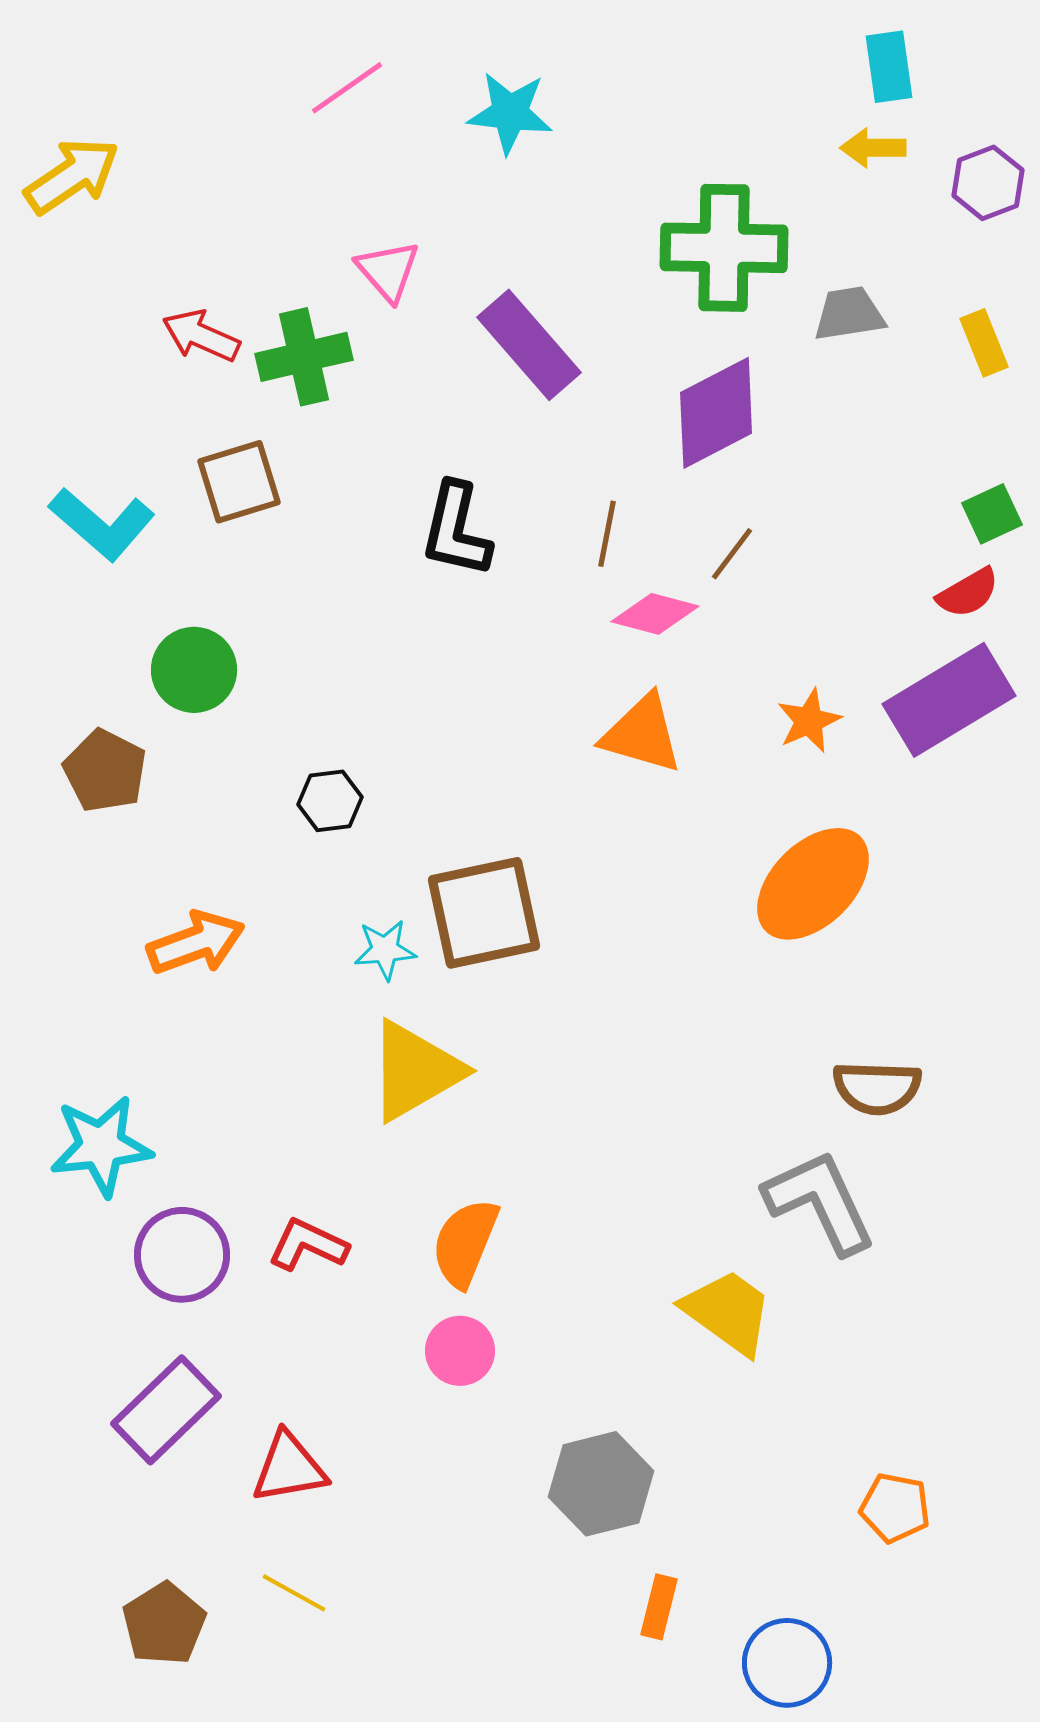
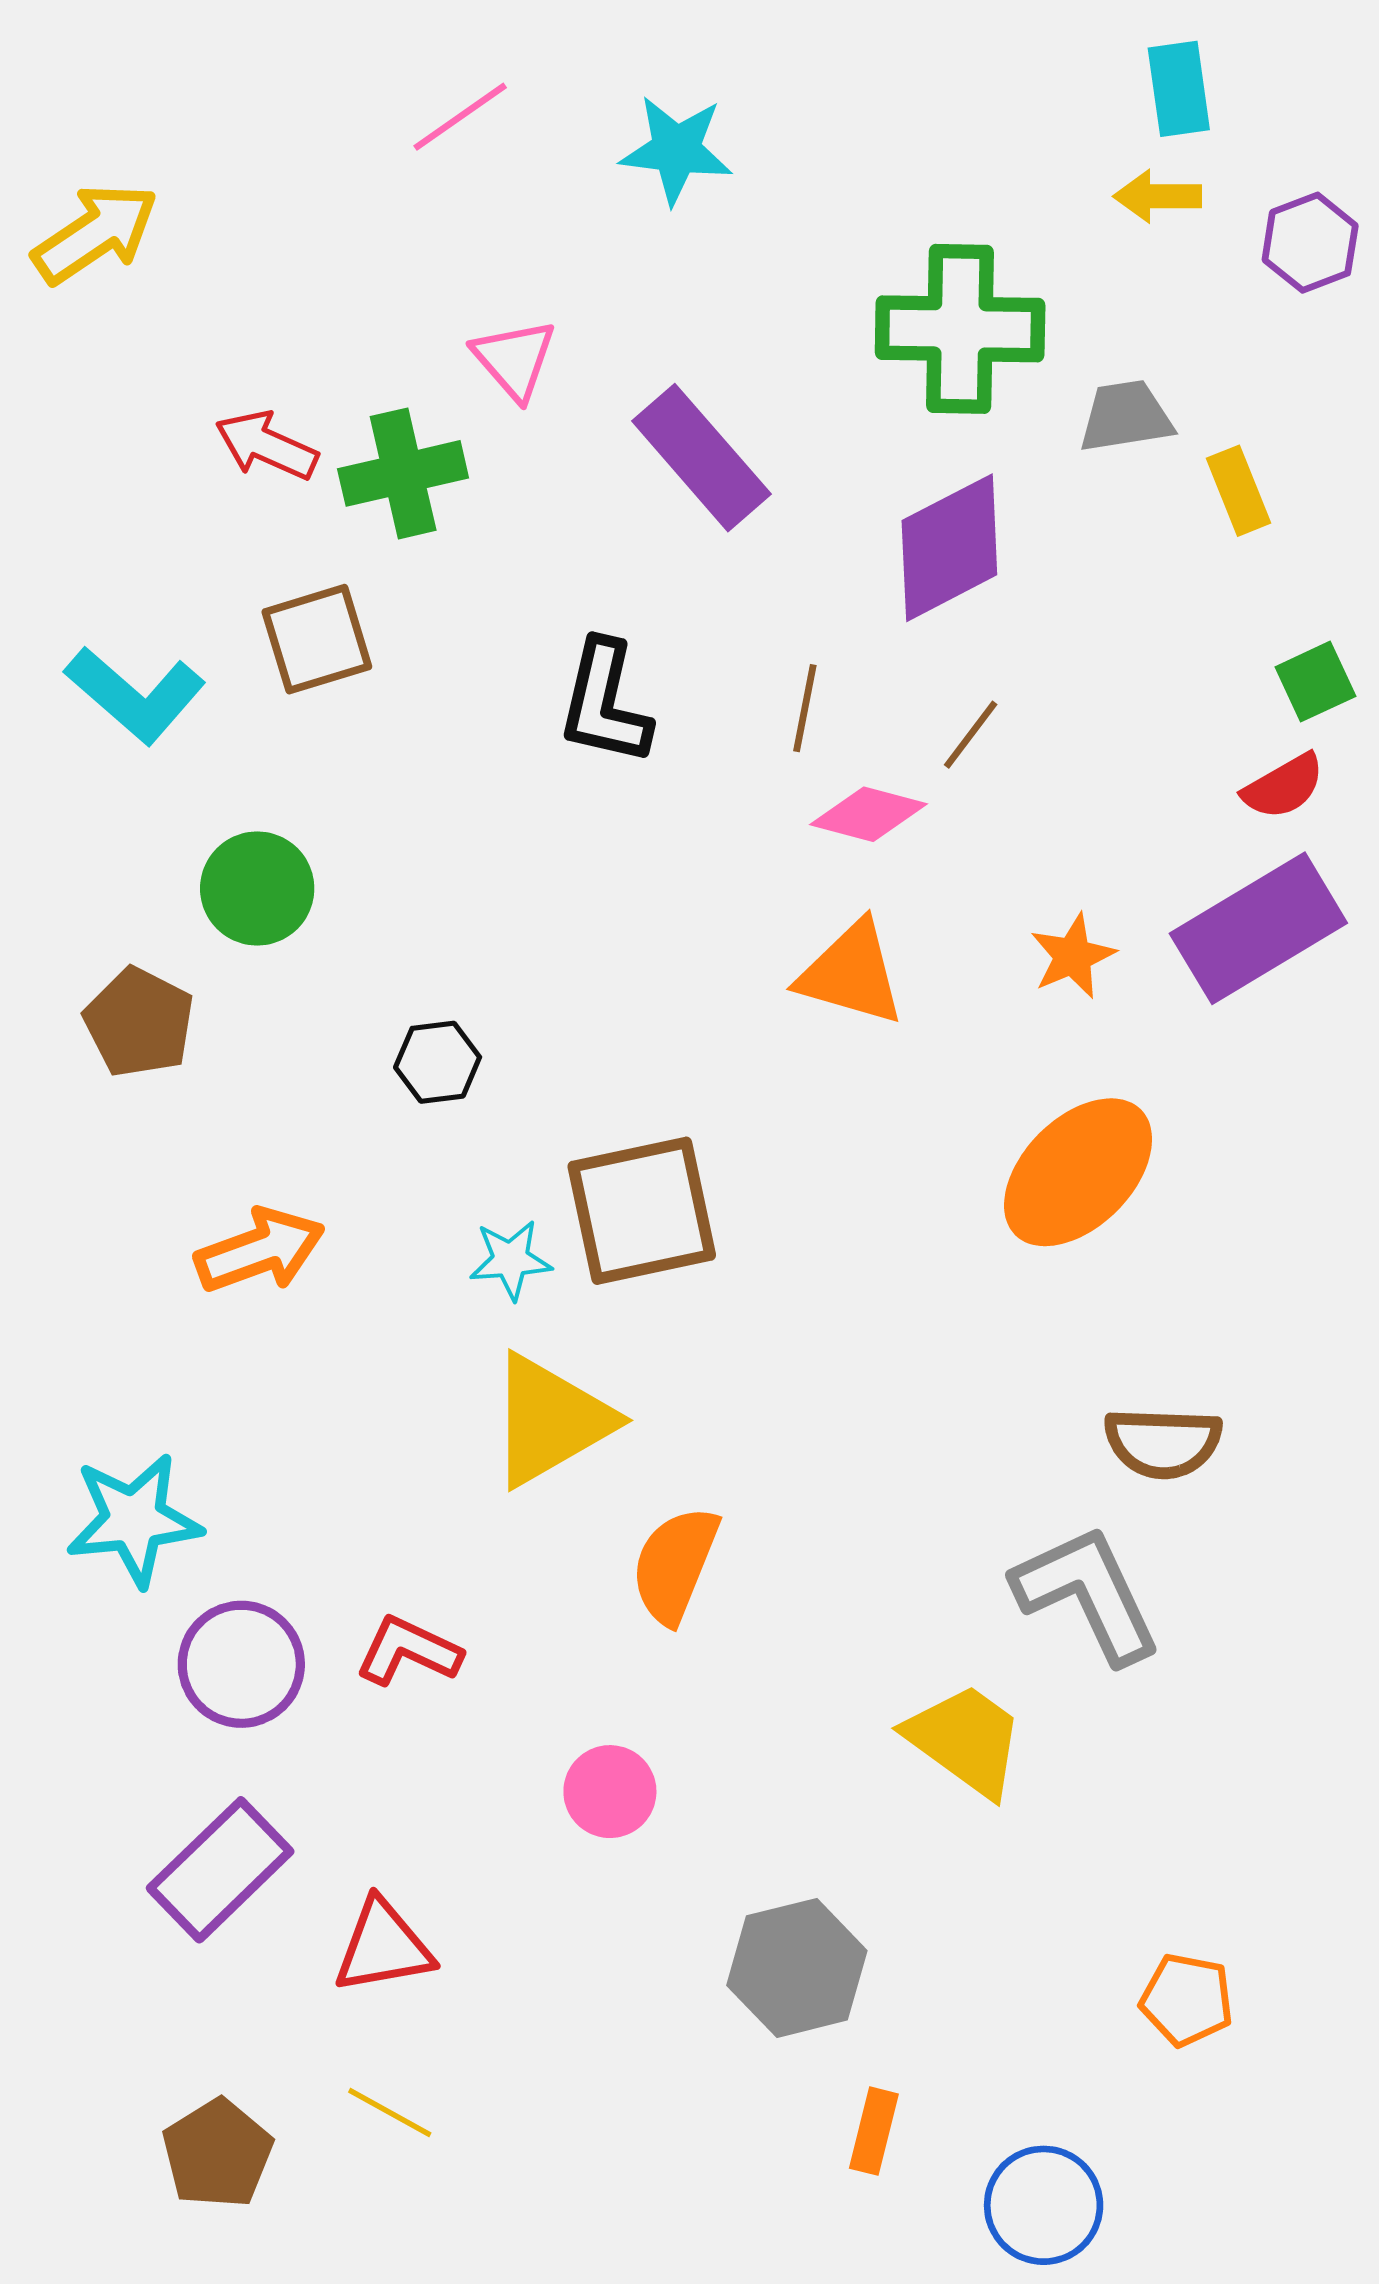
yellow rectangle: (984, 343) -> (1239, 491), moved
orange semicircle: (465, 1243) -> (675, 1565), moved

